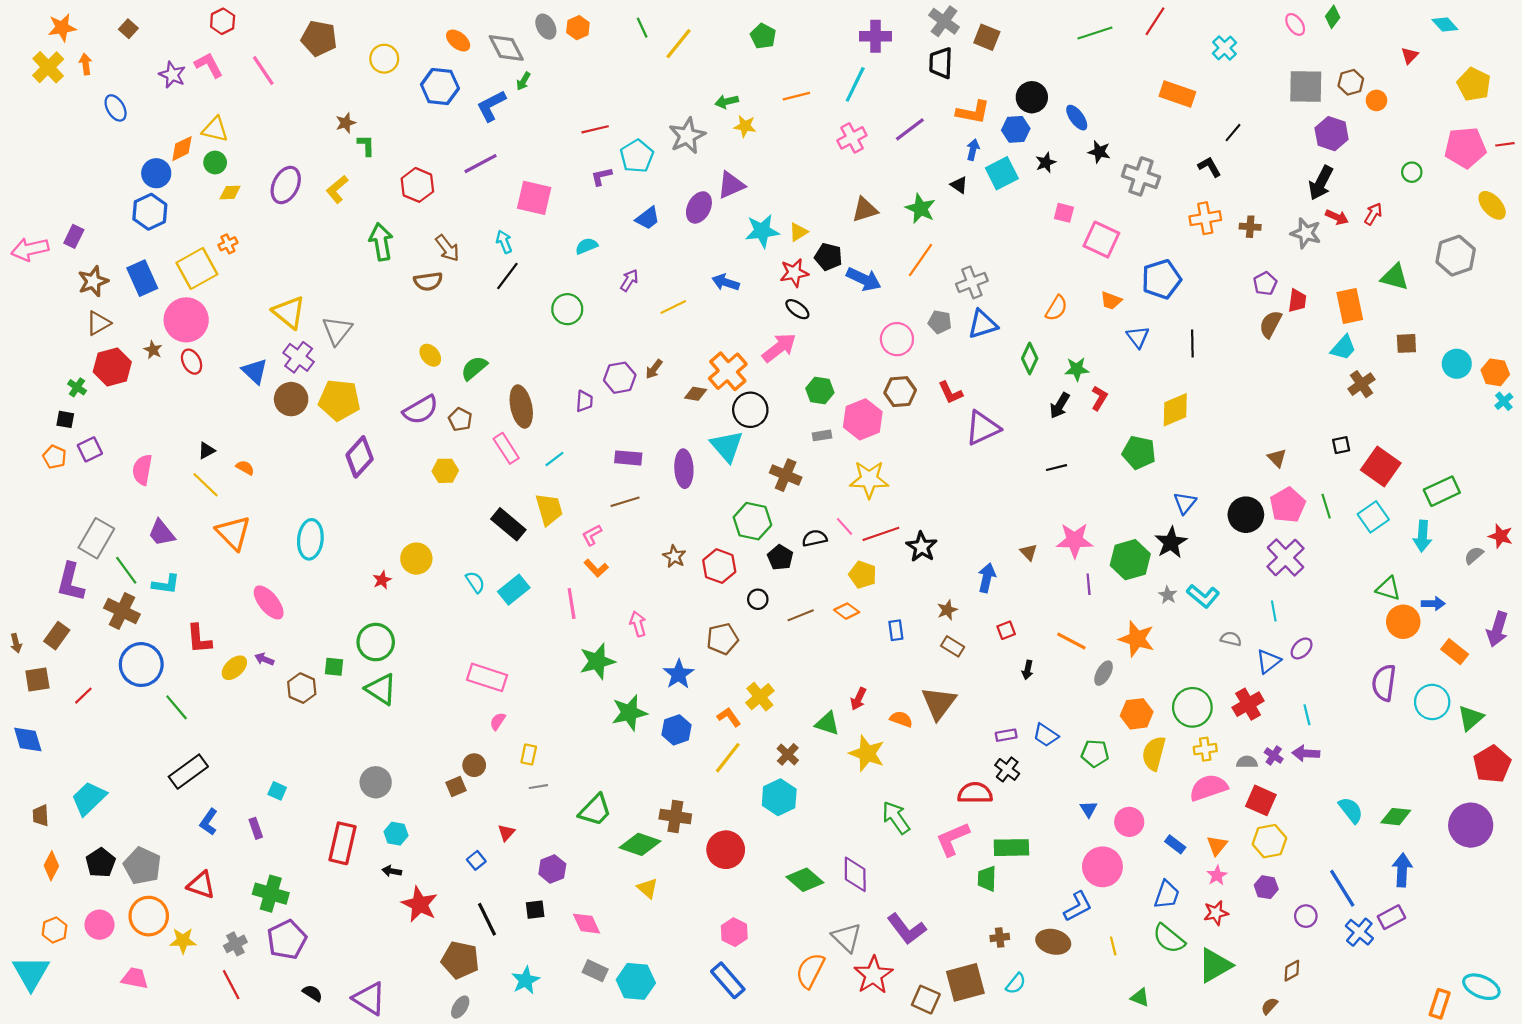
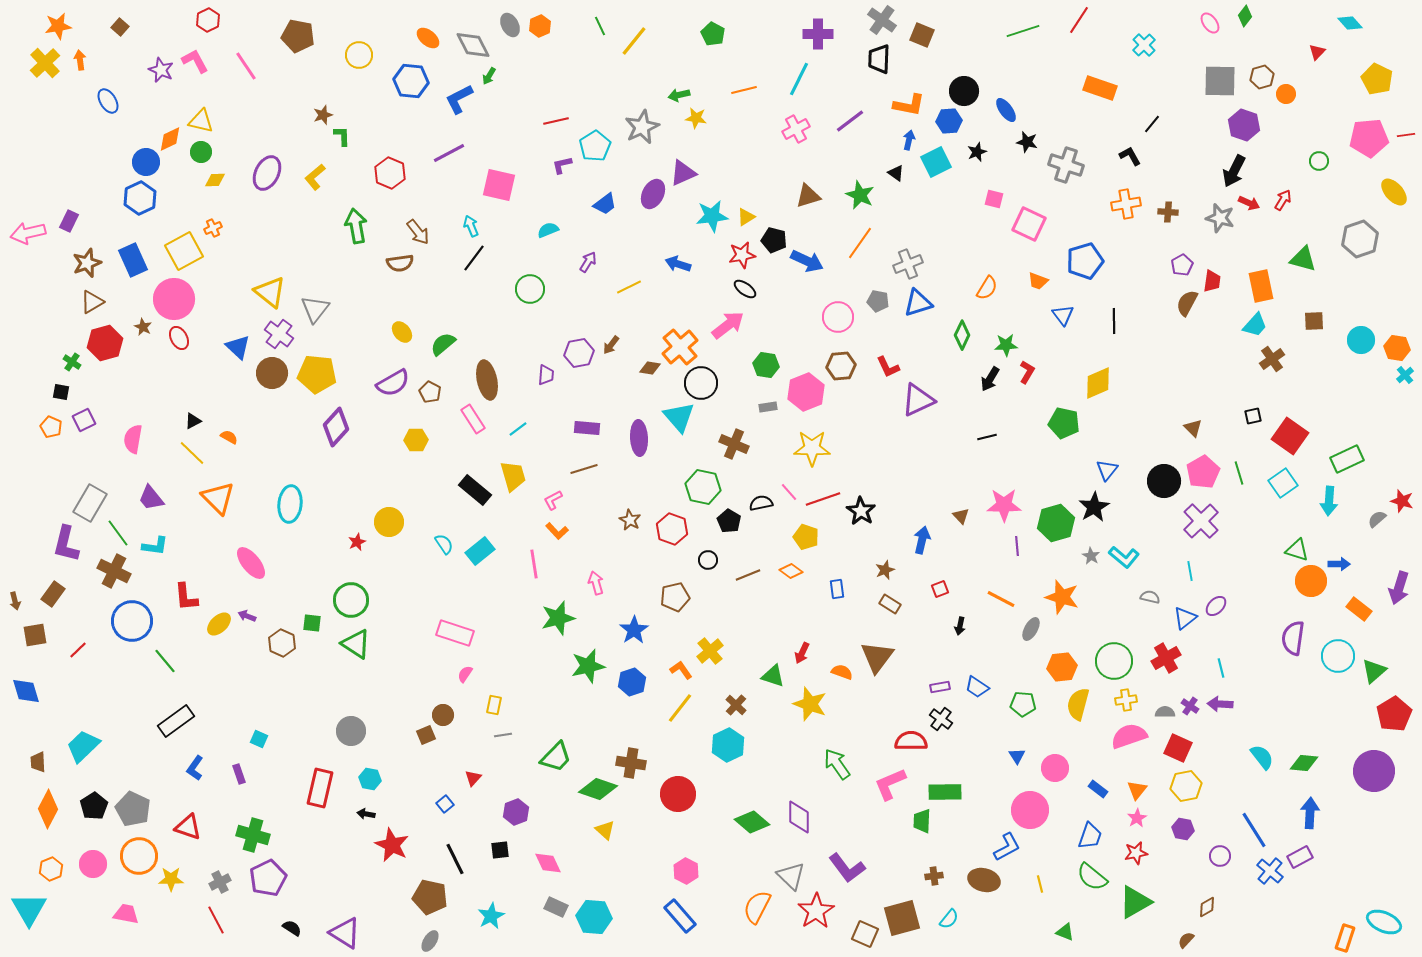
orange diamond: (51, 866) -> (48, 809), size x1.4

